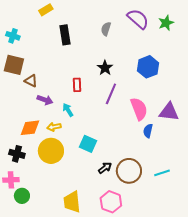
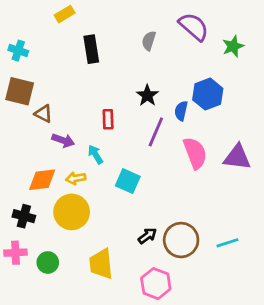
green star: (166, 23) -> (233, 46), moved
blue semicircle: (148, 131) -> (181, 111), moved
cyan square: (88, 144) -> (128, 181), moved
green circle: (22, 196) -> (48, 262), moved
yellow trapezoid: (72, 202) -> (101, 264), moved

